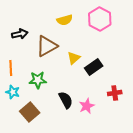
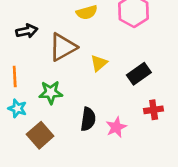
black rectangle: (94, 67) -> (139, 74), moved
black semicircle: (66, 100) -> (88, 119), turned 36

